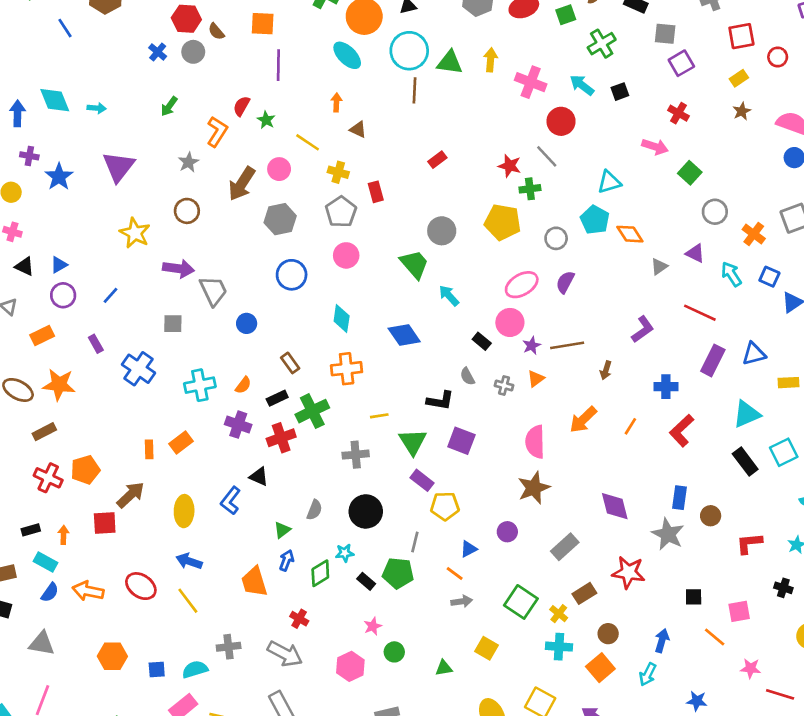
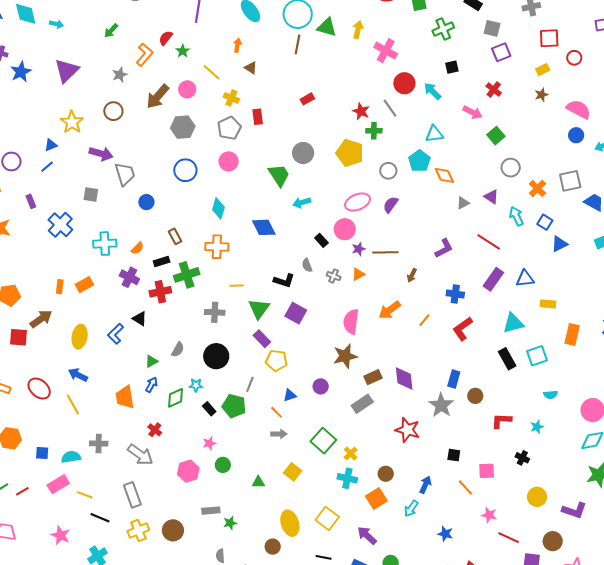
cyan arrow: (582, 85) -> (433, 91), moved
blue triangle: (59, 265) -> (51, 145), moved
cyan arrow: (449, 296) -> (302, 202), turned -72
brown rectangle: (584, 593) -> (373, 377), moved

